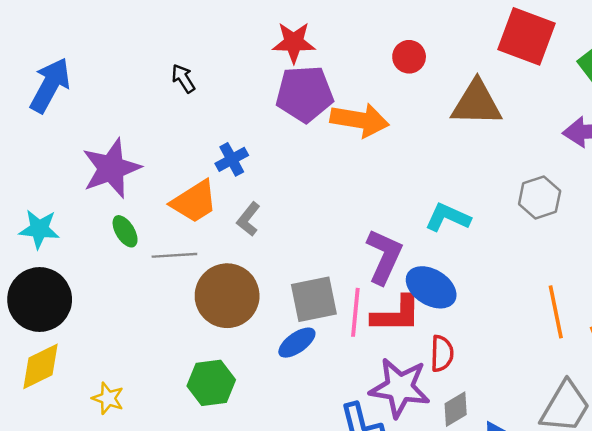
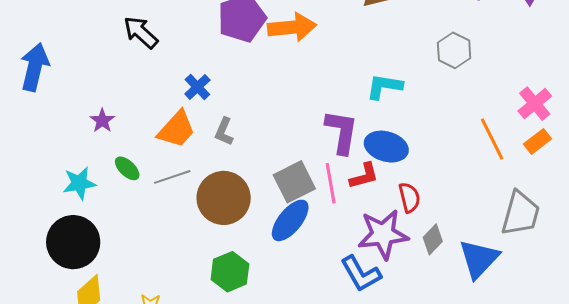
black arrow: (183, 78) -> (141, 32), size x1.5
purple star: (111, 168) -> (102, 121), size x0.5
cyan star: (39, 229) -> (79, 183), moved
red L-shape: (396, 314) -> (364, 176), size x0.7
blue ellipse: (297, 343) -> (290, 220), size x1.4

